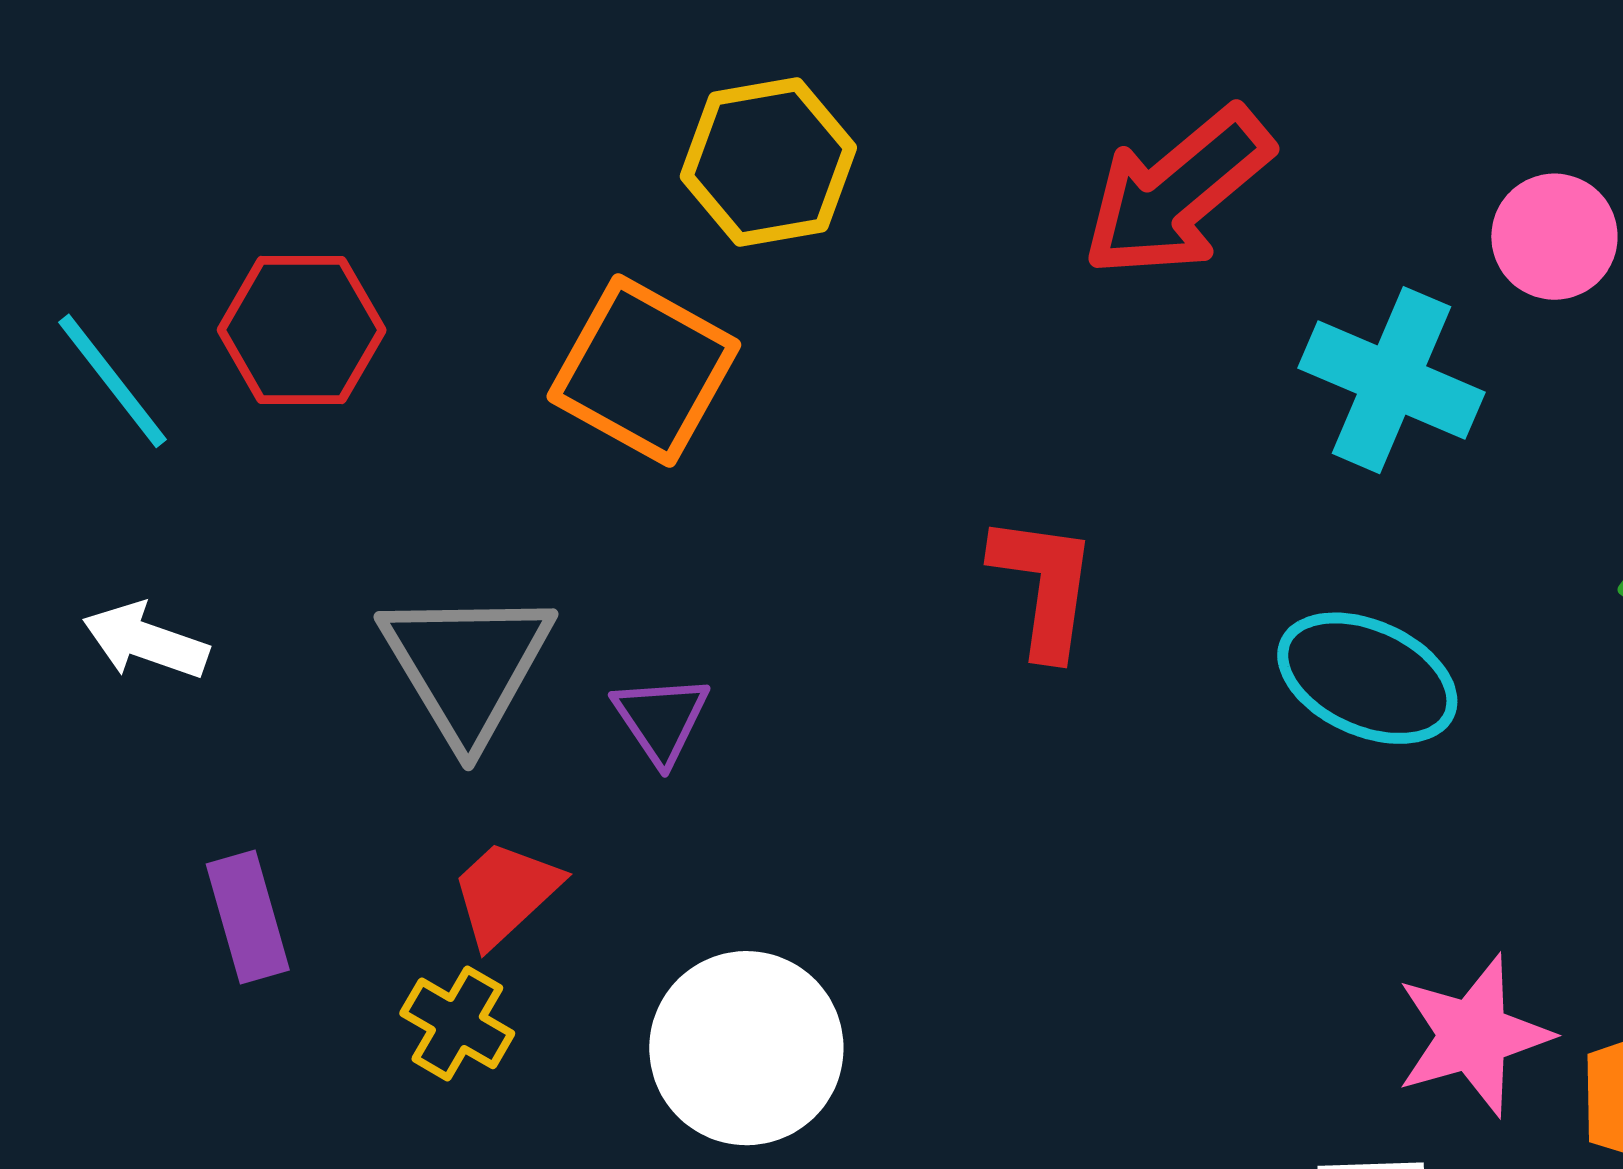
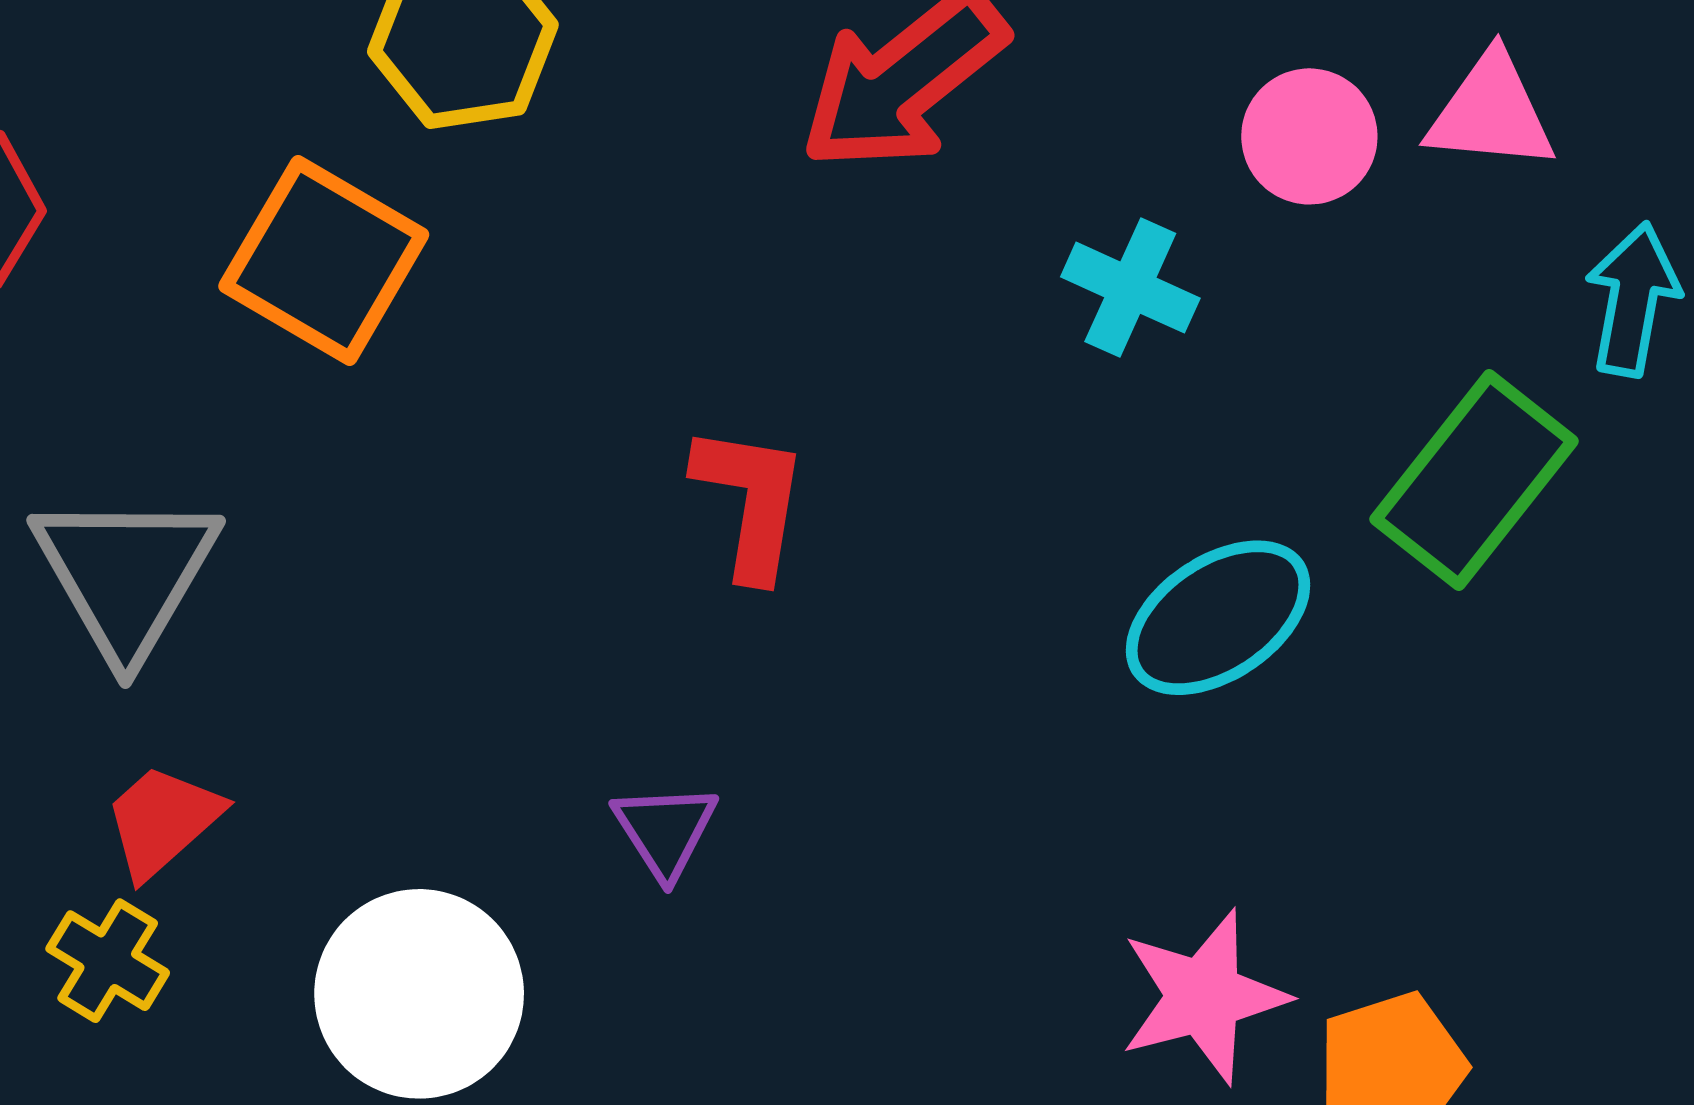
cyan cross: (1391, 380) -> (1130, 288), size x0.7
cyan ellipse: (1367, 678) -> (1218, 618), moved, turned -59
purple triangle: (661, 719) -> (665, 831), moved

